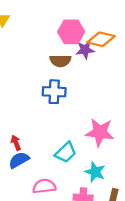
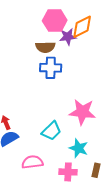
orange diamond: (101, 39) -> (82, 27), turned -40
blue cross: (54, 92) -> (51, 68), moved

